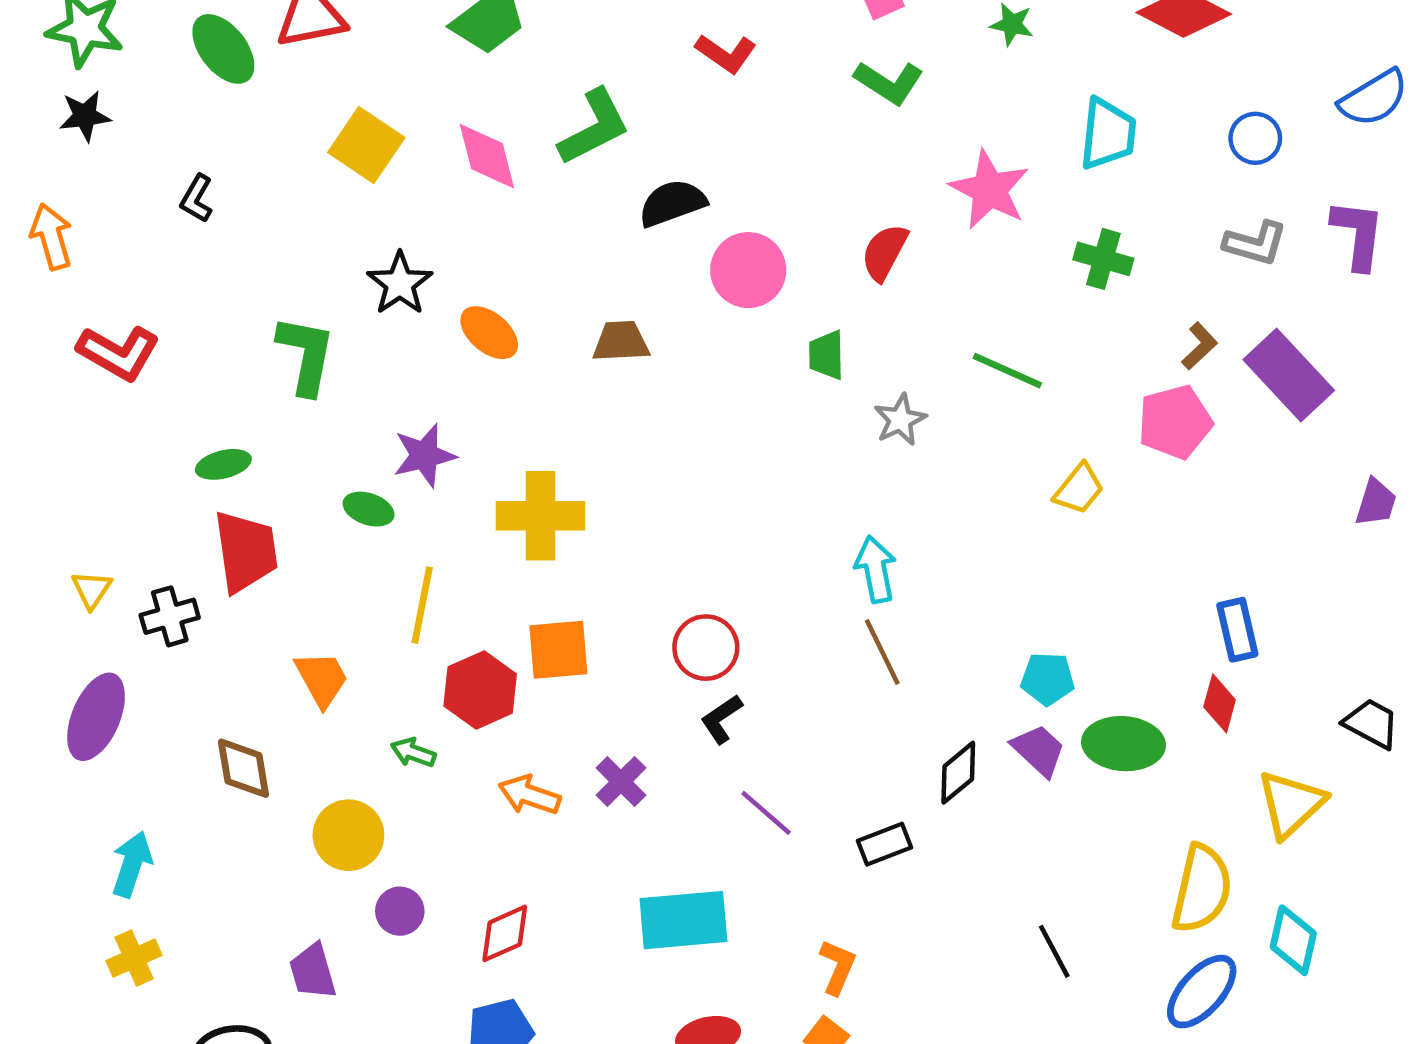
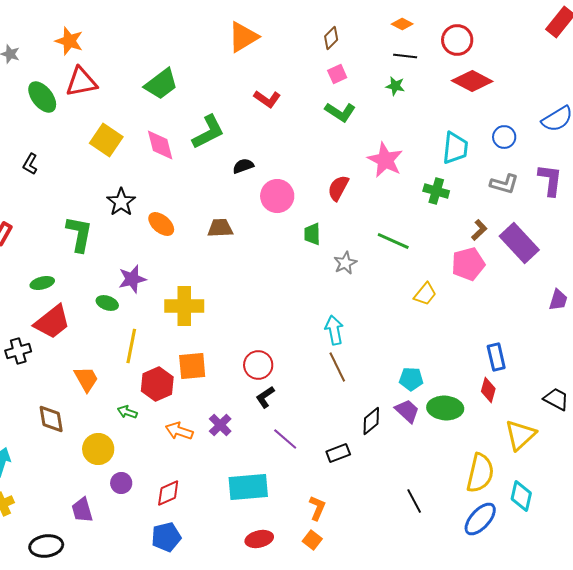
cyan trapezoid: (1108, 134) -> (455, 148), moved
black semicircle: (672, 203) -> (243, 166), size x0.7
red trapezoid: (246, 552) -> (52, 322), turned 60

